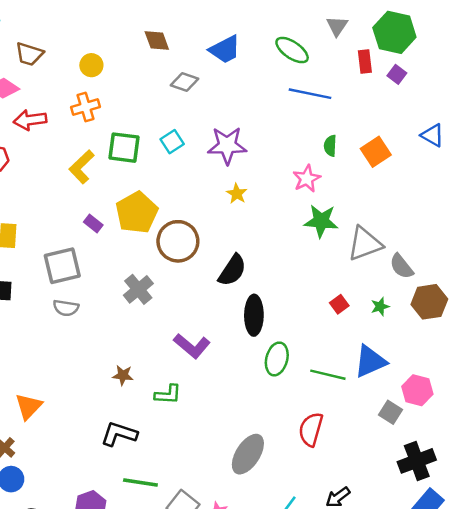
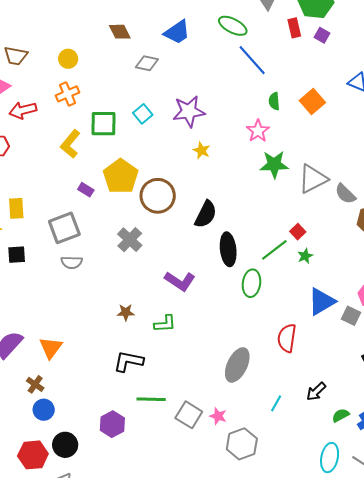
blue line: (310, 94) -> (252, 60), turned 44
green star: (380, 307) -> (305, 256), moved
blue triangle: (370, 361) -> (322, 302), moved
green line: (328, 375) -> (274, 250), moved, turned -44

